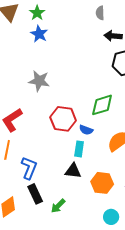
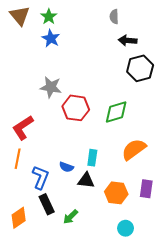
red hexagon: (63, 119) -> (76, 108), moved
blue semicircle: (86, 130) -> (66, 167), moved

